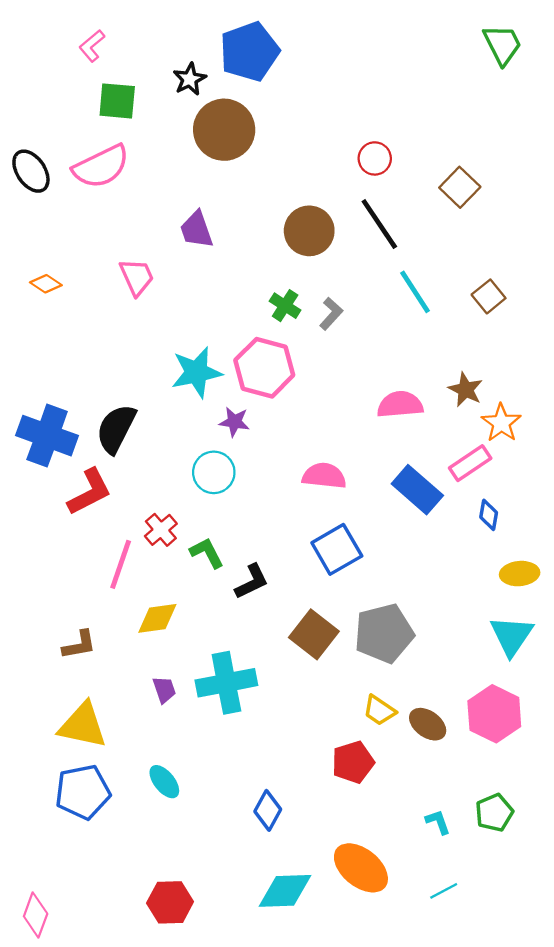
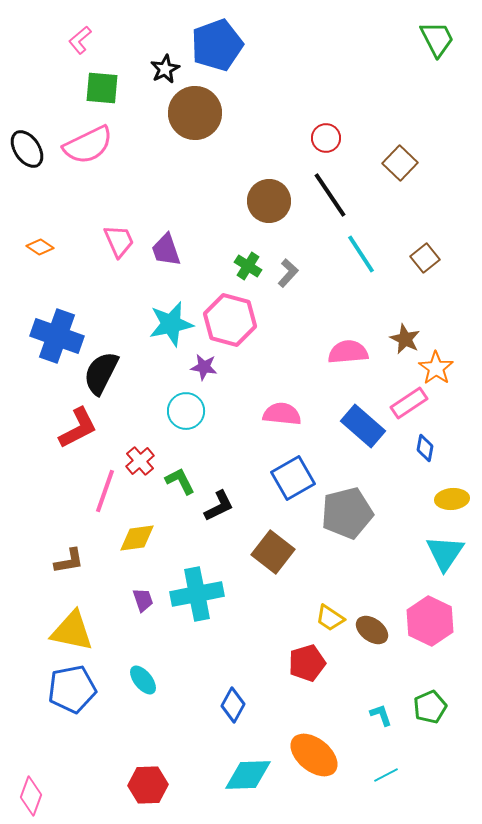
purple trapezoid: (197, 230) -> (166, 250), moved
blue cross: (47, 436) -> (57, 336), moved
gray pentagon: (384, 633) -> (347, 513), moved

